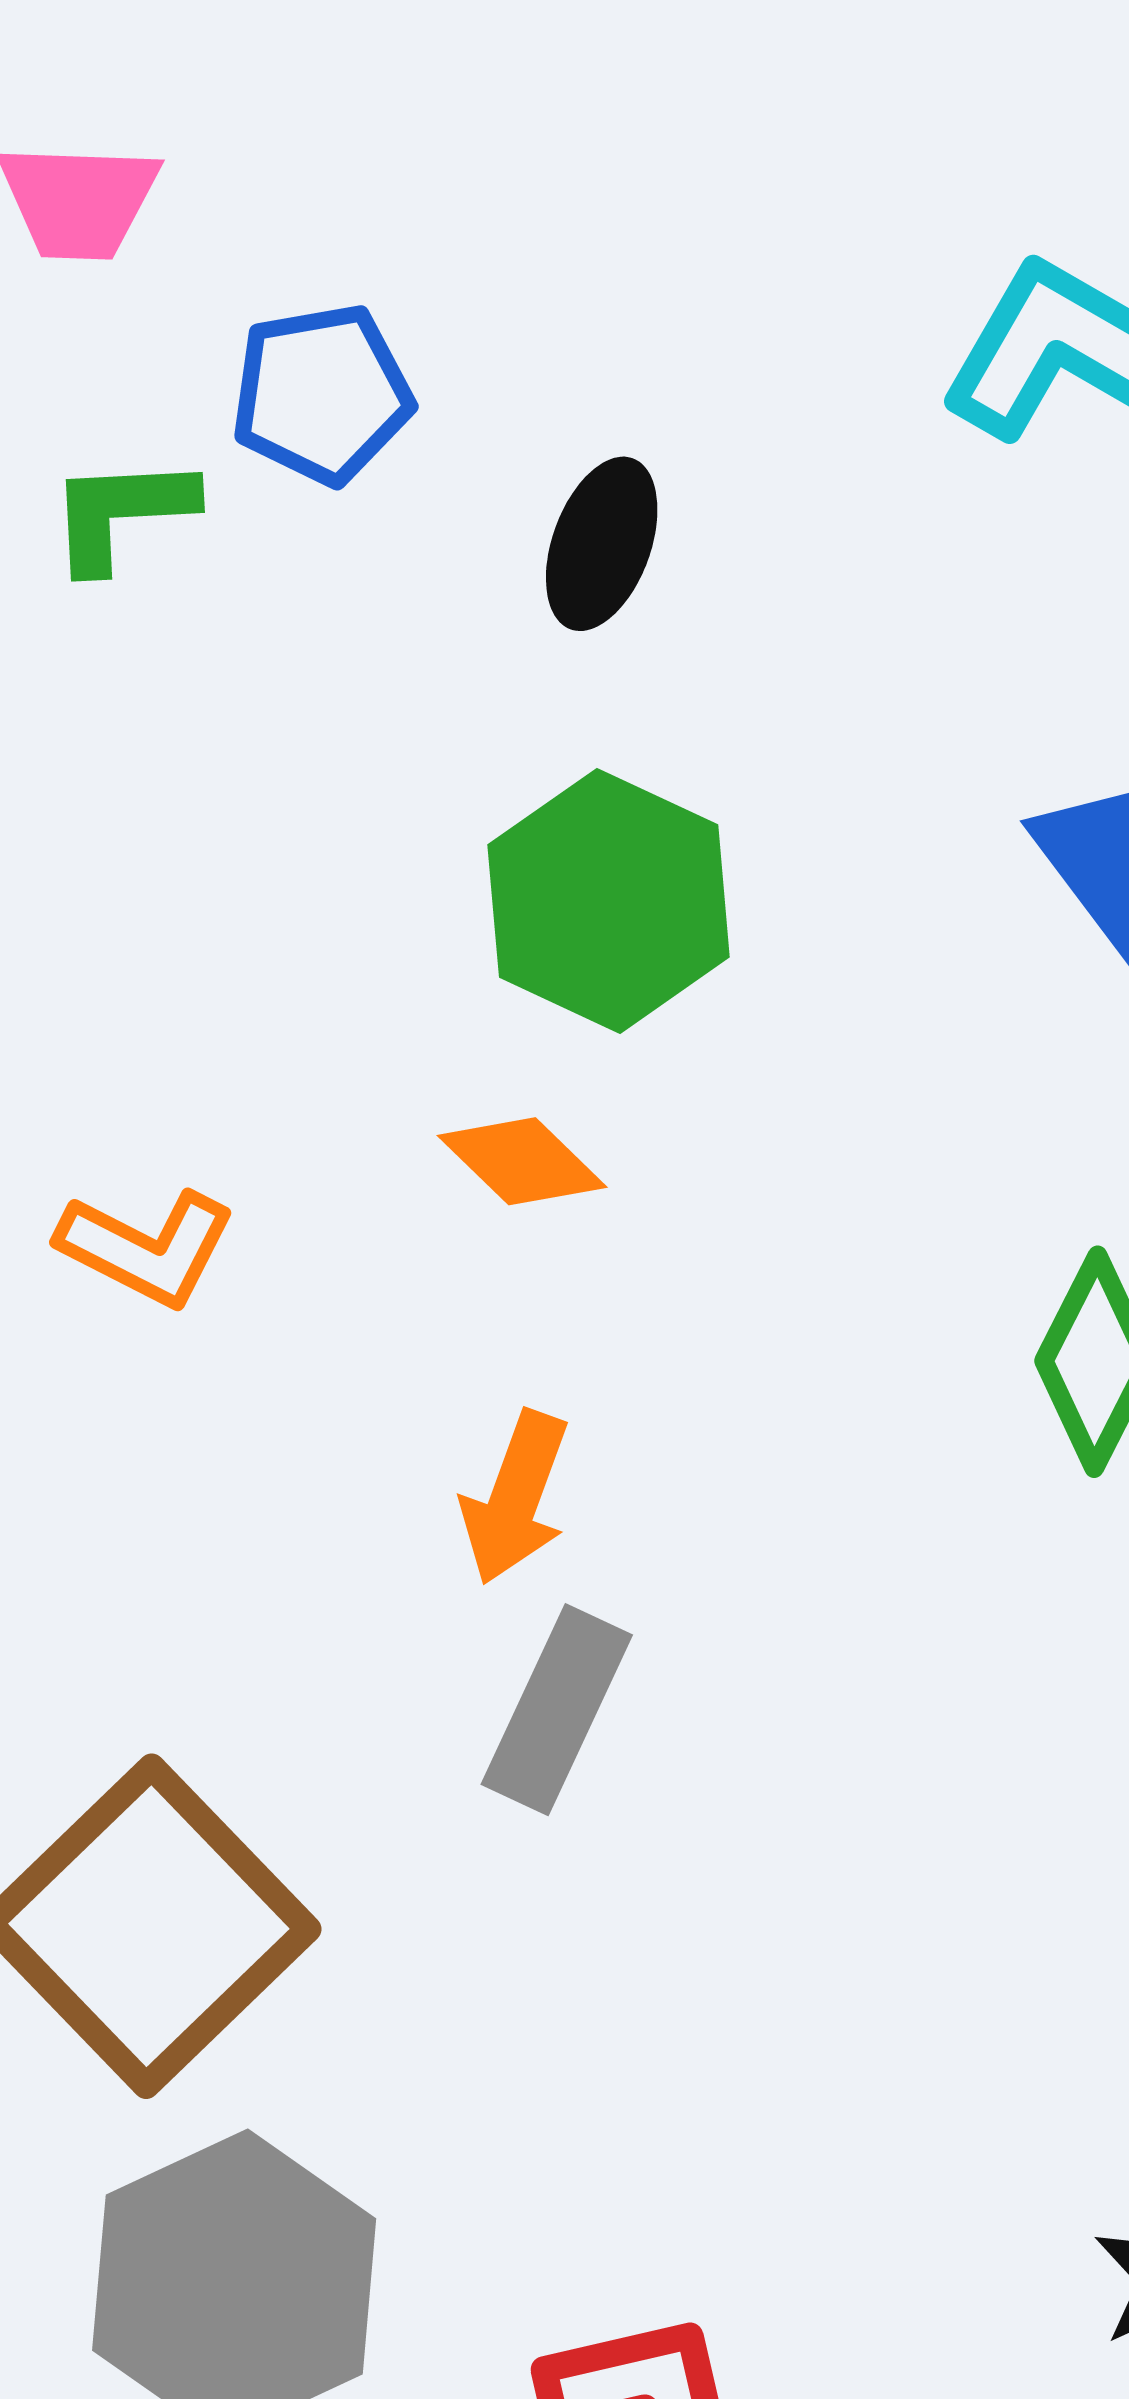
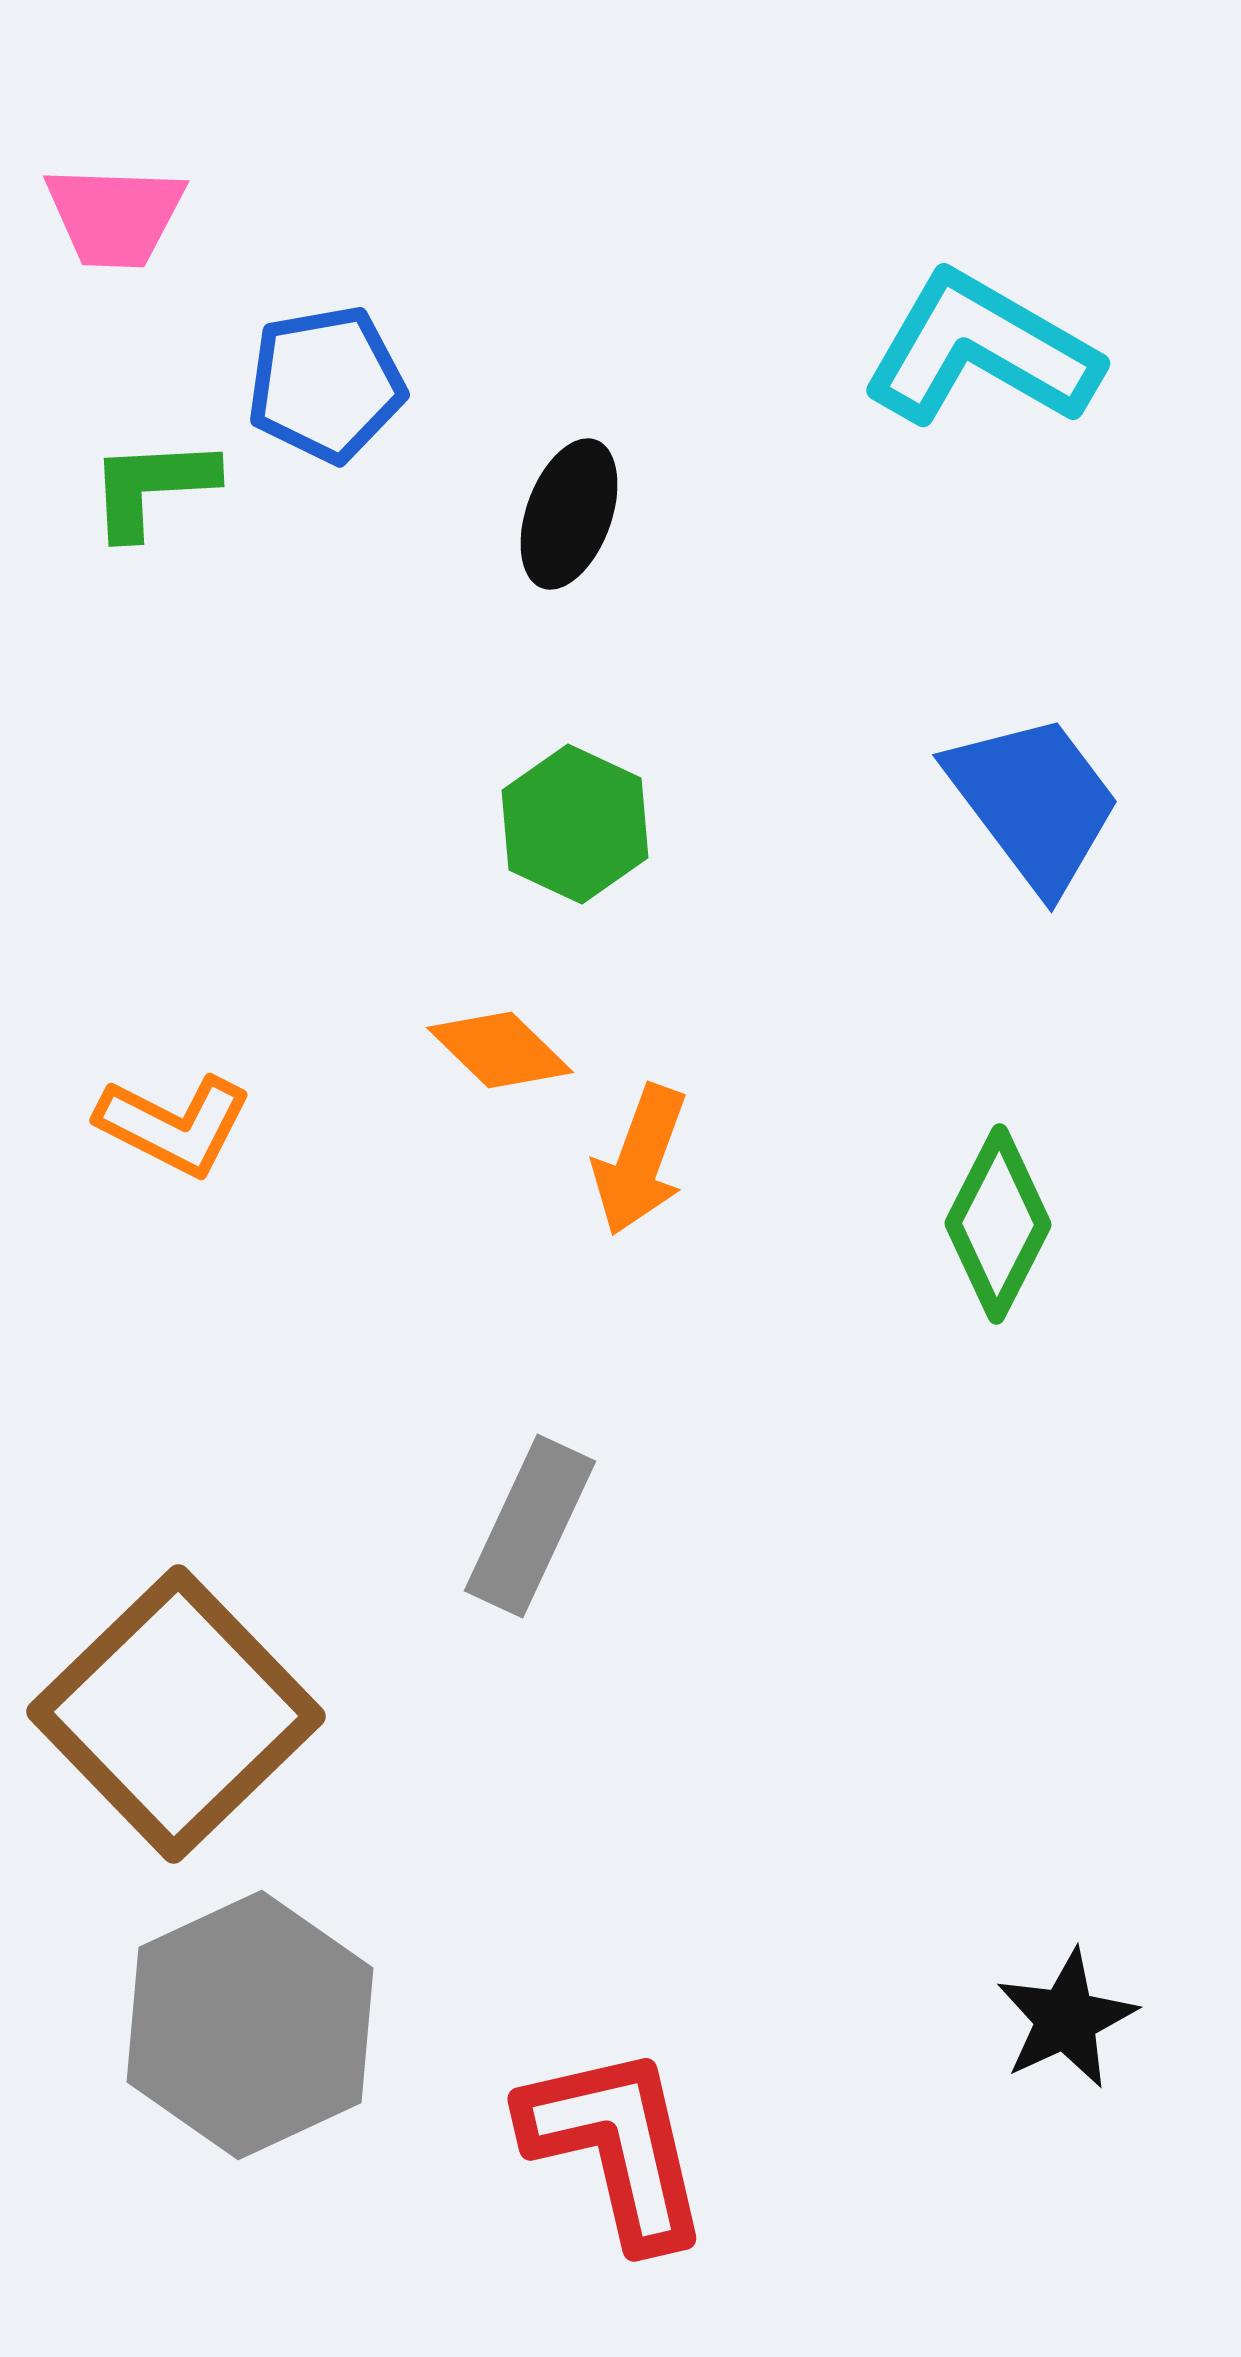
green hexagon: (609, 901) -> (575, 824), size x0.7
orange arrow: (515, 1498) -> (640, 1160), moved

